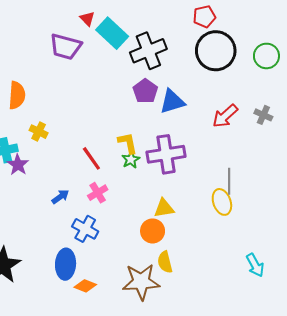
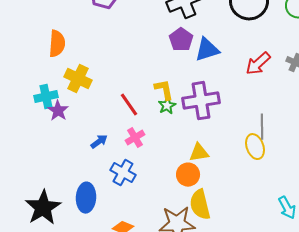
yellow cross: (39, 132) -> (78, 79), size x1.5
yellow semicircle: (165, 262) -> (200, 205), size x1.4
blue ellipse: (66, 264) -> (86, 198), moved

